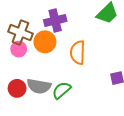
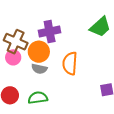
gray semicircle: (39, 86) -> (39, 69), moved, size x0.7
green semicircle: (62, 90) -> (38, 98), moved, turned 30

